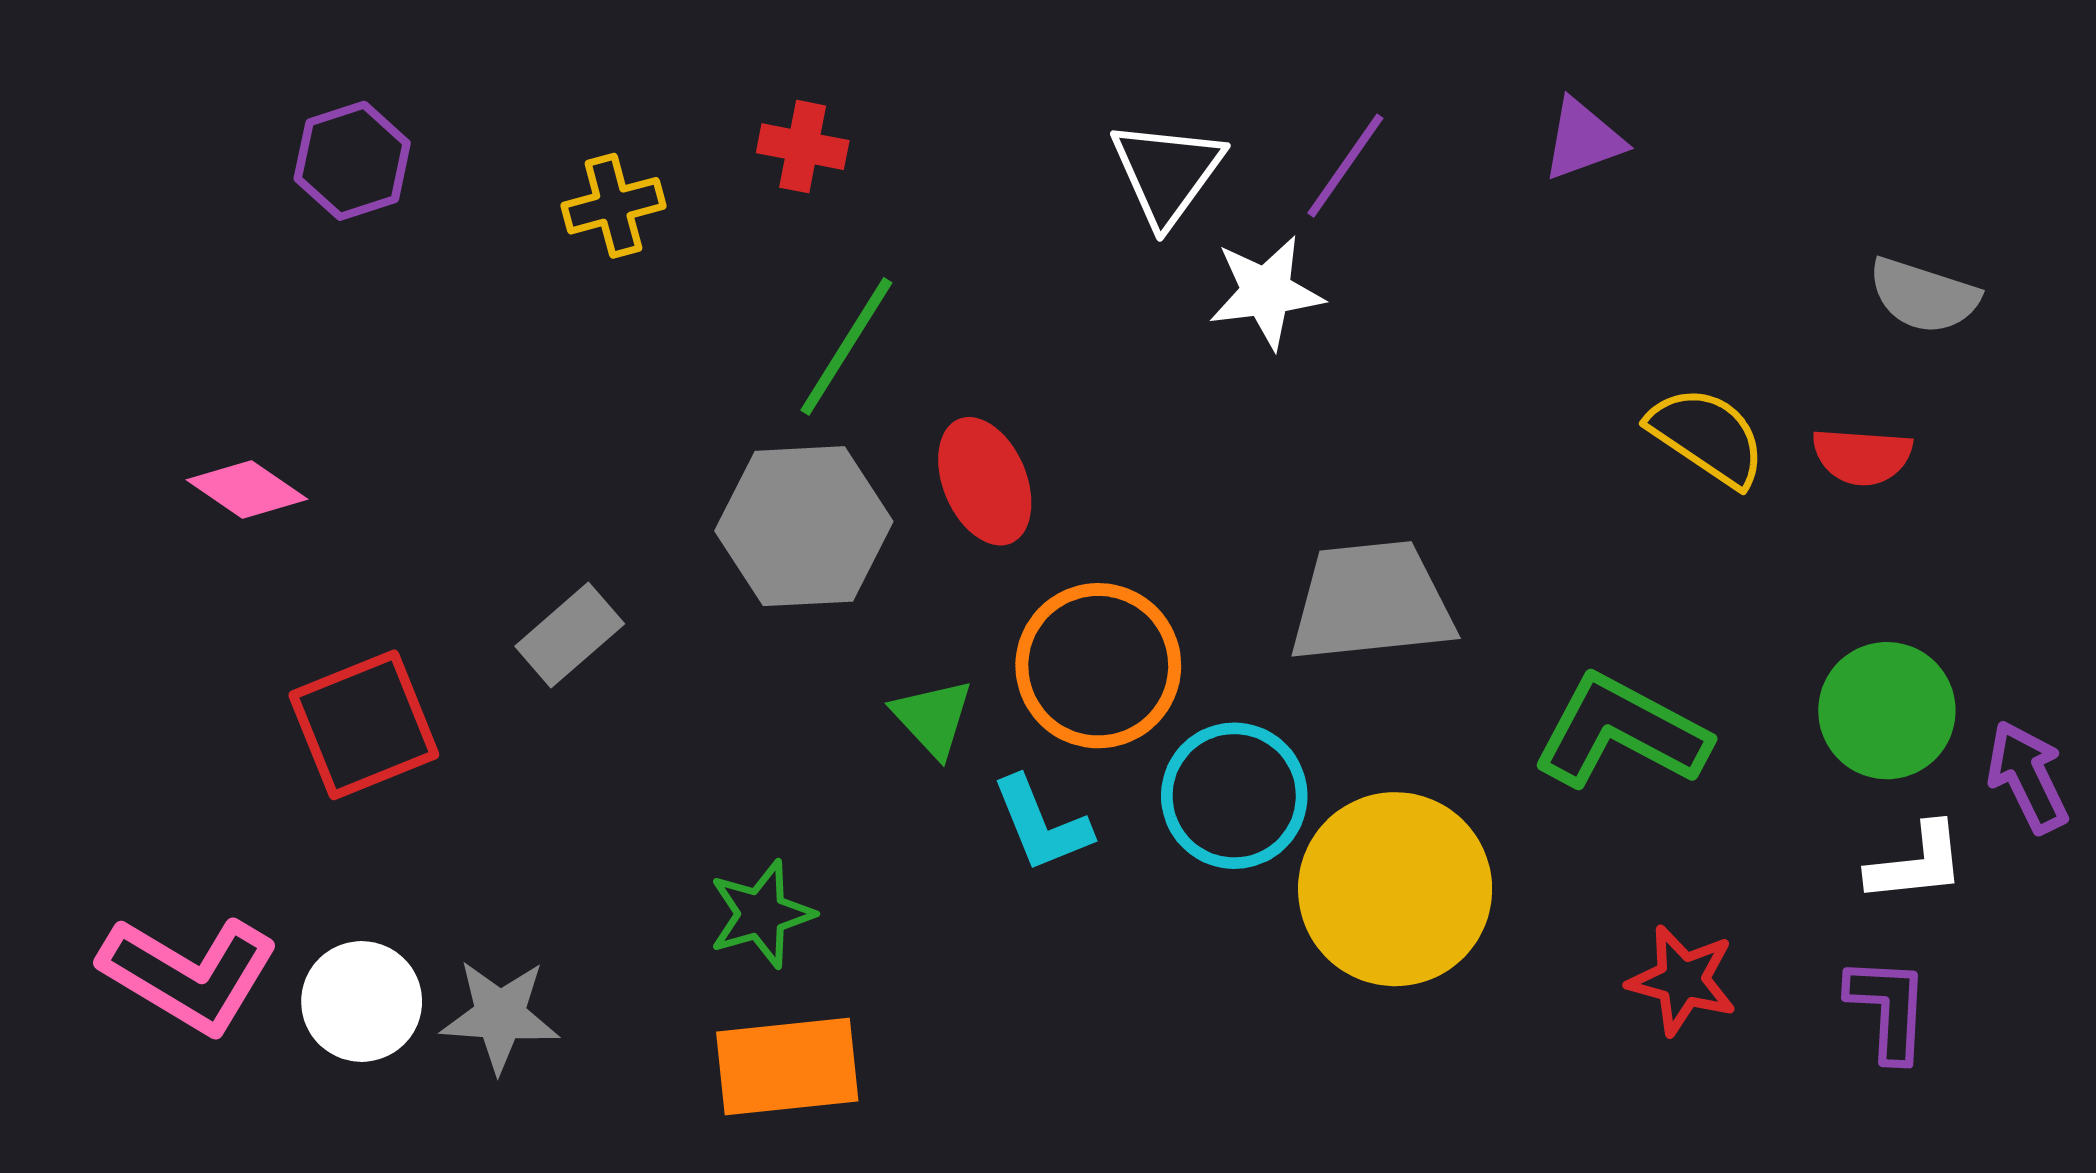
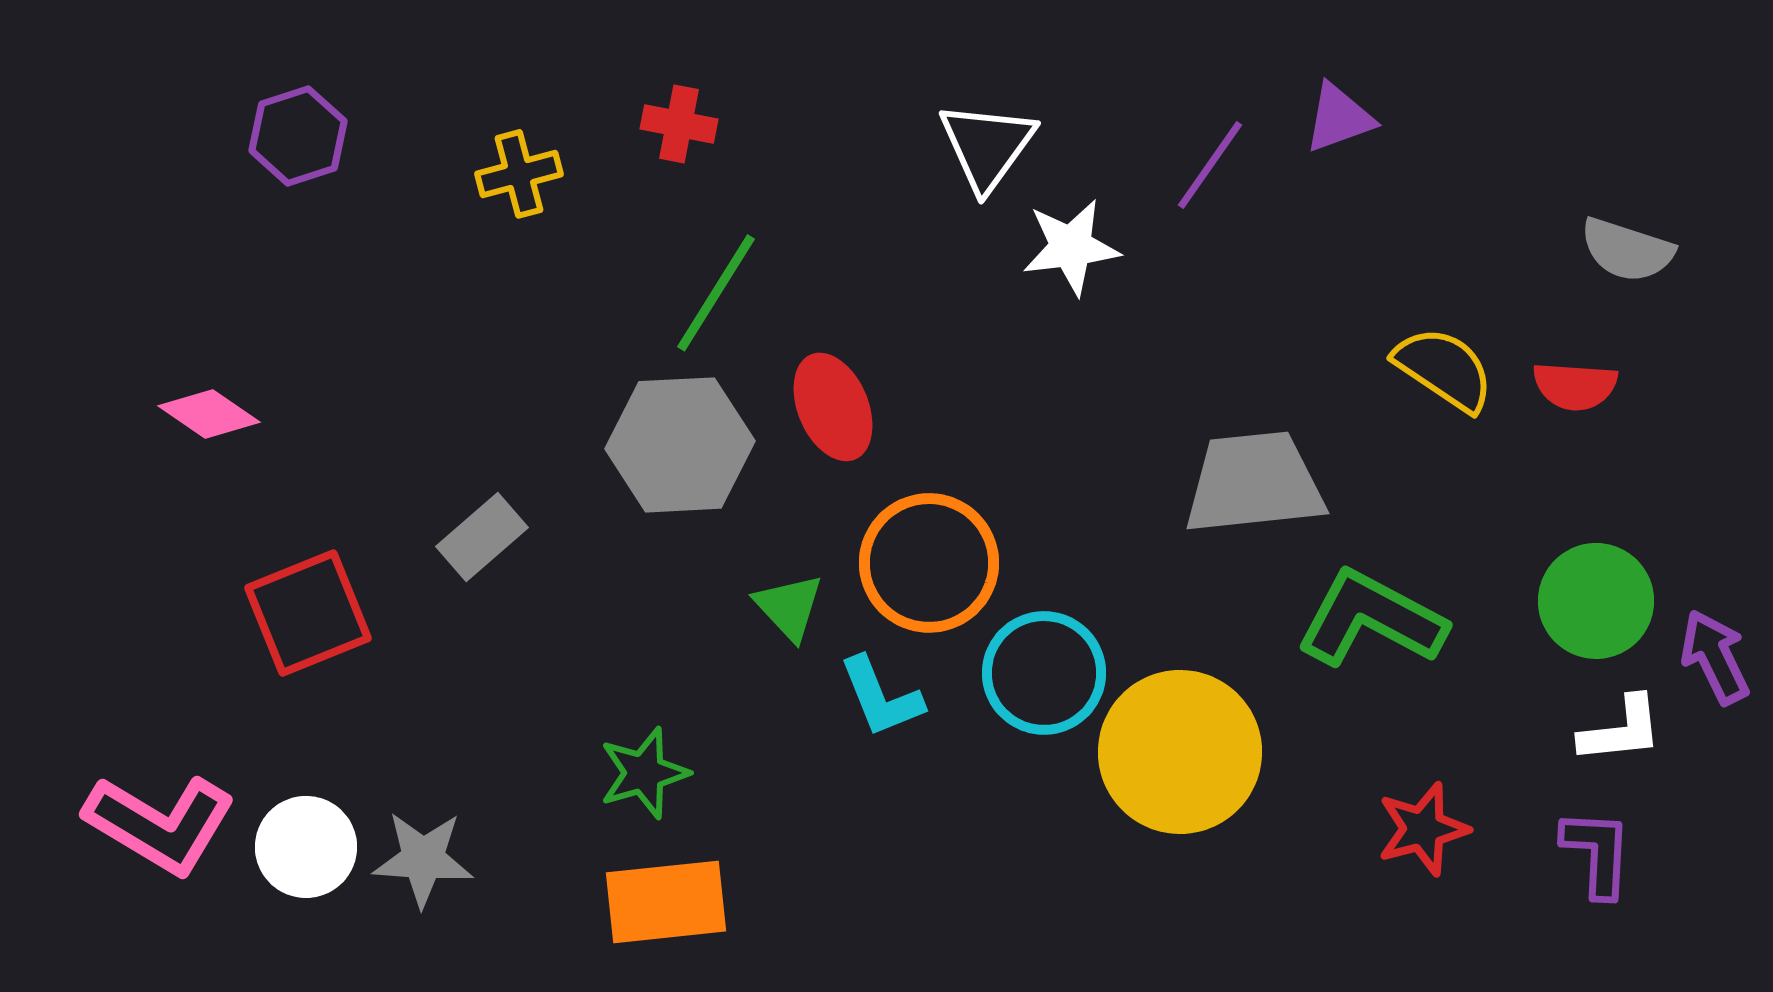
purple line: (1345, 166) -> (1210, 165), moved
gray trapezoid: (1371, 602) -> (1254, 483), moved
red star: (1682, 980) -> (1423, 829), turned -30

